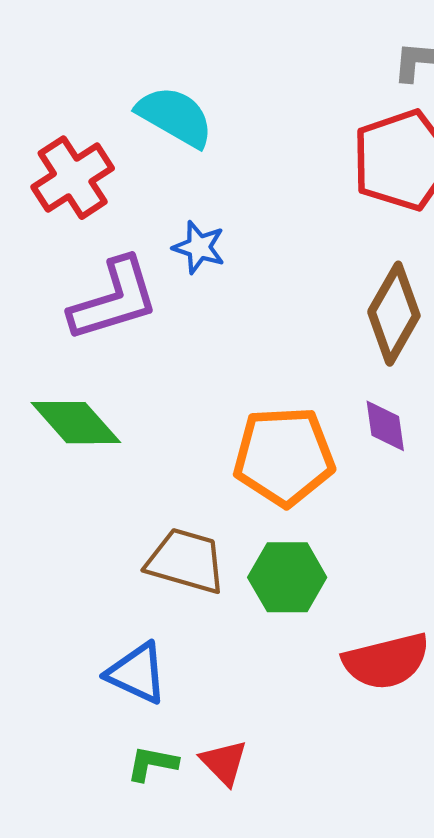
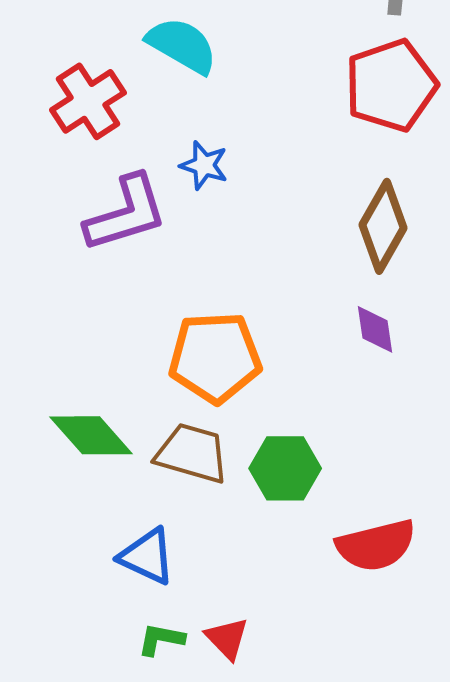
green diamond: (76, 423) -> (91, 435), moved
orange pentagon: (284, 456) -> (215, 357), moved

